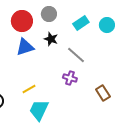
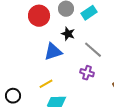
cyan rectangle: (81, 23) -> (89, 13), moved
blue triangle: (25, 47) -> (53, 52), moved

